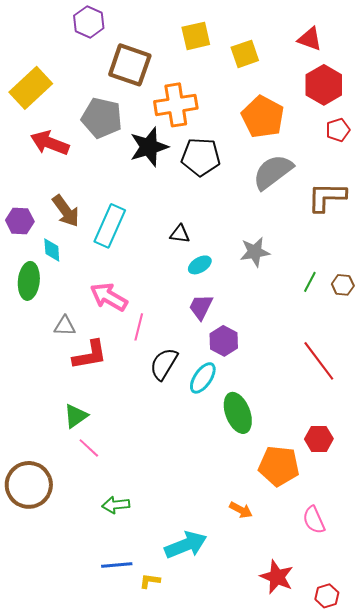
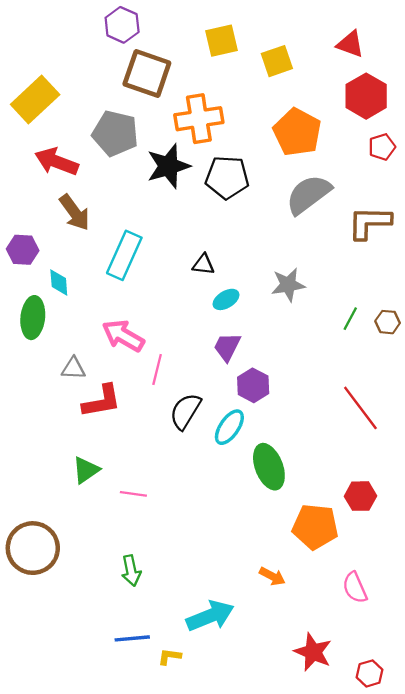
purple hexagon: (89, 22) -> (122, 25), moved
brown arrow: (66, 211) -> (75, 212), moved
pink line: (89, 448) -> (133, 494), moved, turned -35
green arrow: (116, 505) -> (131, 571), turned -96

